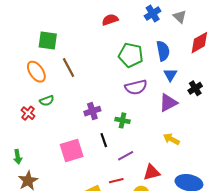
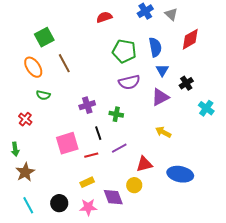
green square: (48, 40) -> (44, 37), turned -36
green semicircle: (47, 101) -> (43, 95), turned 32
red cross: (28, 113) -> (25, 119), moved
red line: (116, 181) -> (91, 155), moved

